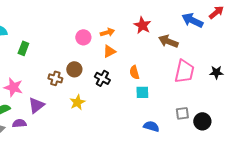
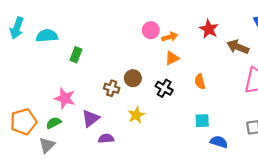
pink circle: (83, 37) -> (151, 30), moved
cyan square: (142, 92) -> (202, 121), moved
purple semicircle: (19, 123) -> (106, 138), moved

